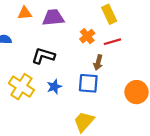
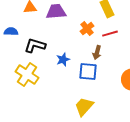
black L-shape: (43, 56) -> (35, 46), moved
blue star: (54, 87) -> (63, 60), moved

